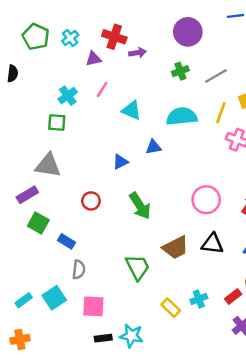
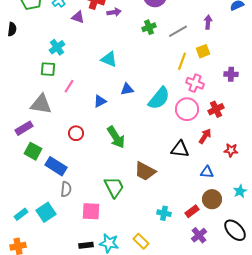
purple triangle: (93, 59) -> (78, 17), turned 32
pink line: (102, 89) -> (69, 86), moved
cyan semicircle: (182, 116) -> (159, 98), moved, turned 135
pink circle: (206, 200) -> (187, 109), moved
blue rectangle: (66, 241) -> (56, 166), size x1.5
black triangle: (212, 244) -> (180, 149), moved
brown trapezoid: (176, 248) -> (145, 171), turned 55
cyan cross: (199, 299) -> (164, 213), turned 32
pink square: (93, 306) -> (91, 211), moved
yellow rectangle: (171, 308) -> (141, 241), moved

